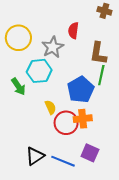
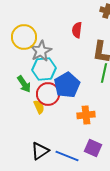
gray star: (53, 47) -> (41, 51), moved
blue pentagon: (81, 90) -> (67, 85), moved
yellow semicircle: (51, 107) -> (39, 107), moved
red circle: (66, 123) -> (48, 94), moved

